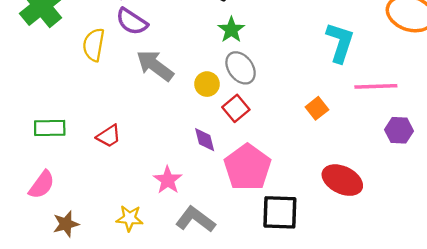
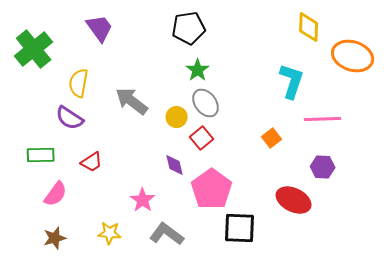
purple semicircle: (132, 22) -> (70, 118), moved
purple hexagon: (399, 130) -> (323, 167), moved
pink semicircle: (42, 185) -> (56, 194), moved

